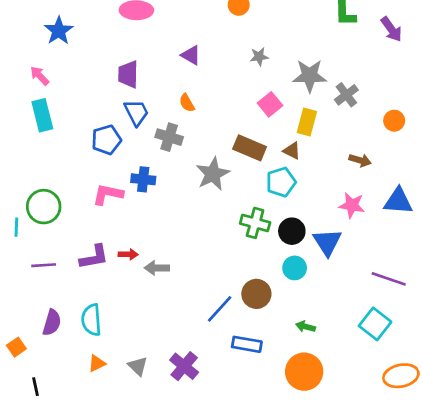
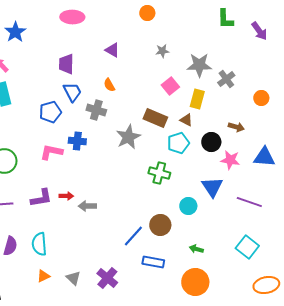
black circle: (292, 231) -> (211, 142), moved
purple line: (389, 279) -> (249, 202), moved

